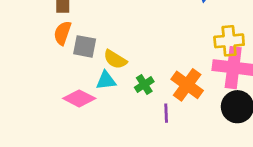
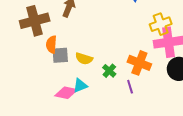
orange semicircle: (63, 33) -> (51, 44), moved
cyan triangle: (106, 80) -> (80, 86), moved

